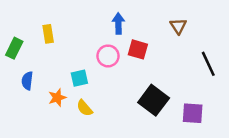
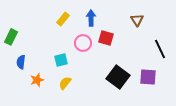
yellow rectangle: (48, 34) -> (63, 19), moved, turned 48
orange star: (57, 98) -> (37, 80), moved
yellow semicircle: (85, 108) -> (65, 83), turned 80
purple square: (193, 113) -> (148, 77), moved

